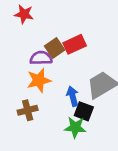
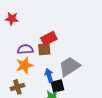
brown square: (55, 48) -> (44, 49), moved, turned 32
black square: (84, 111) -> (58, 86), turned -32

